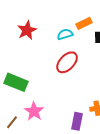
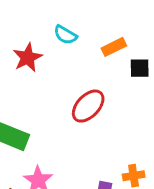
cyan semicircle: (65, 34) -> (65, 35), moved, turned -133

